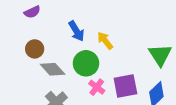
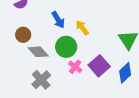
purple square: (125, 86) -> (99, 66), turned -30

